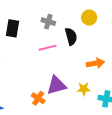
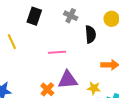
pink line: (48, 48) -> (57, 52), moved

